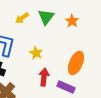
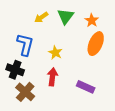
orange ellipse: (76, 63) -> (96, 44), moved
red arrow: (44, 77) -> (52, 77), moved

